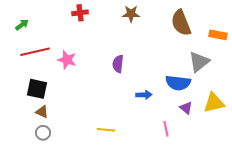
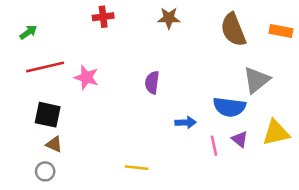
orange rectangle: (218, 35) -> (281, 31), moved
pink line: (166, 129) -> (214, 146), moved
gray circle: (43, 133) -> (45, 171), moved

